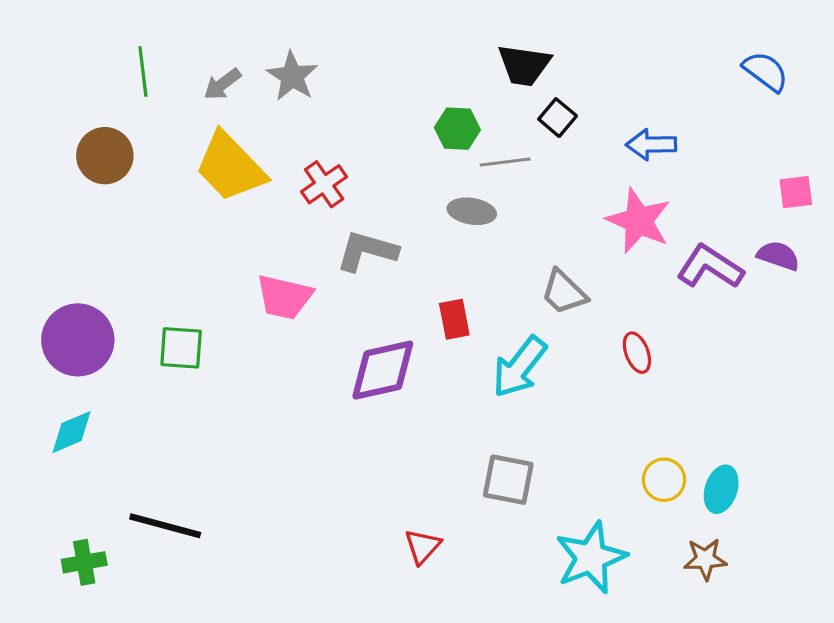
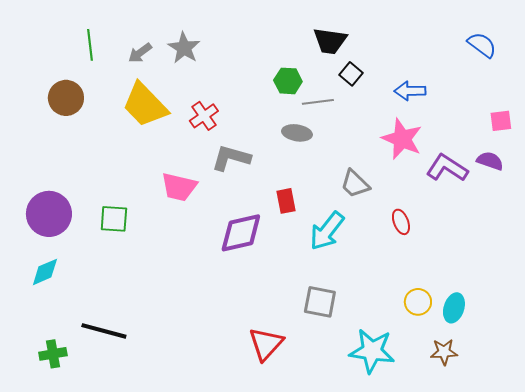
red triangle: (423, 546) -> (266, 344), size x1.5
cyan star: (591, 558) -> (372, 351), turned 30

